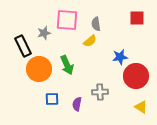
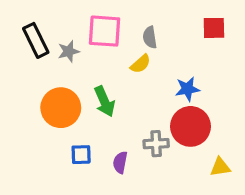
black rectangle: (23, 46) -> (36, 40), moved
red circle: (136, 76) -> (190, 126), moved
yellow triangle: (141, 107) -> (220, 167), turned -40

